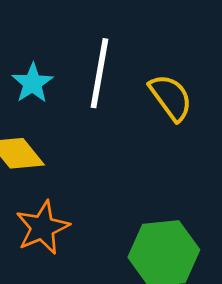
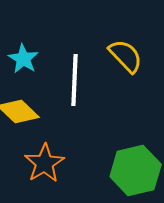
white line: (99, 73) -> (75, 80), moved

